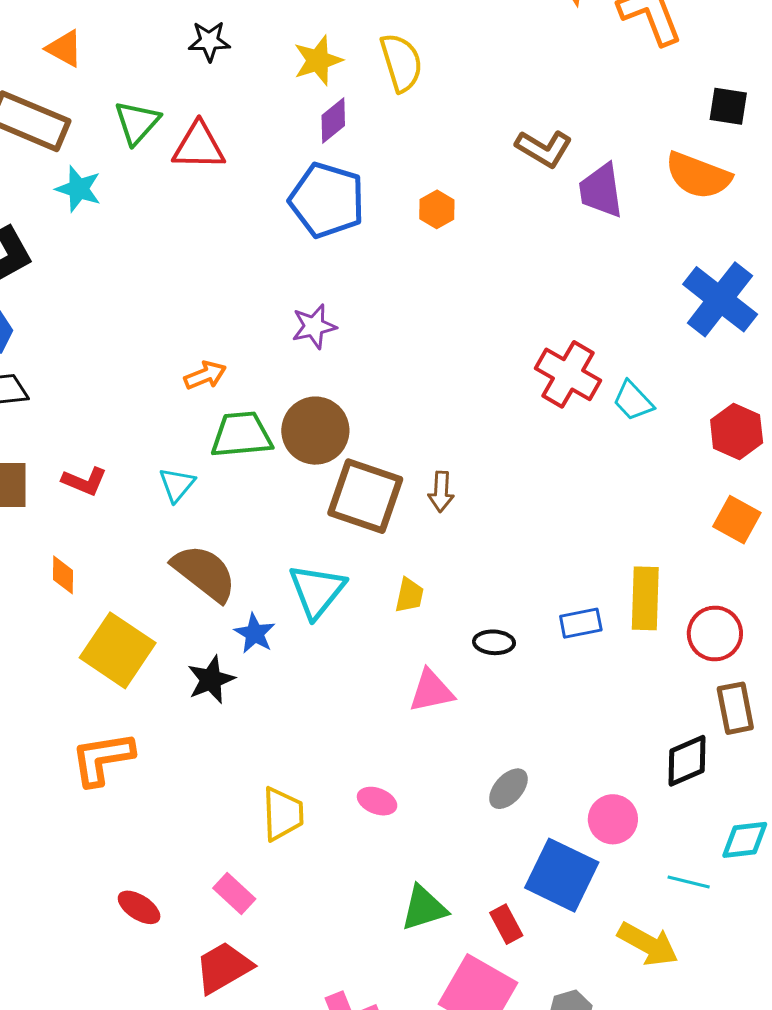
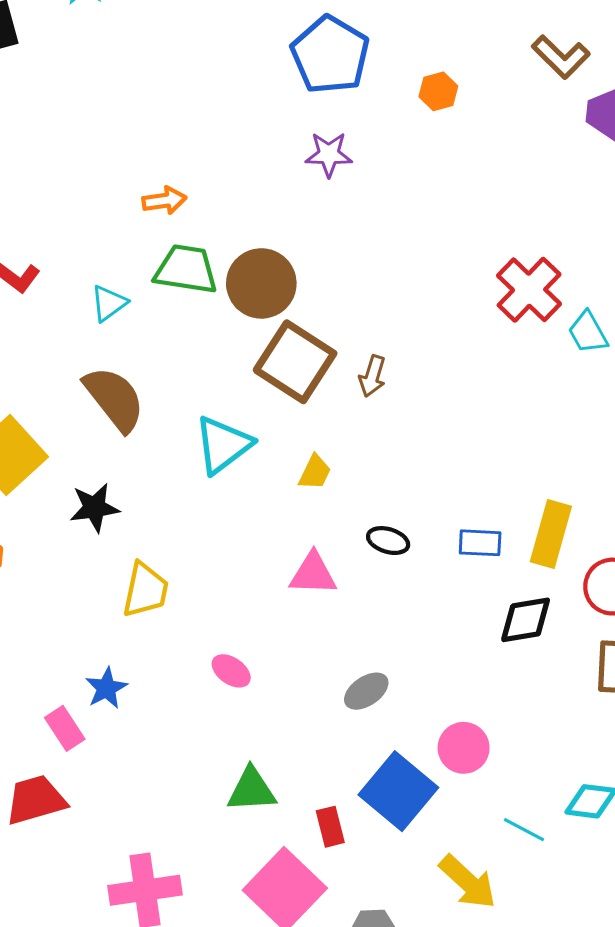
purple star: (314, 326) -> (329, 154), moved
blue star: (255, 633) -> (106, 688), moved
black diamond: (687, 761) -> (526, 620), moved
yellow trapezoid: (283, 814) -> (145, 590), moved

